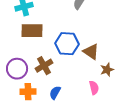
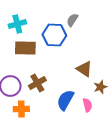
blue hexagon: (67, 44) -> (54, 35), moved
blue semicircle: (55, 93) -> (65, 100), moved, size x1.5

